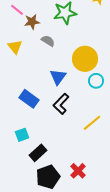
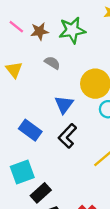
brown star: (32, 22) -> (40, 31), moved
cyan square: (22, 135) -> (22, 172), size x1.5

